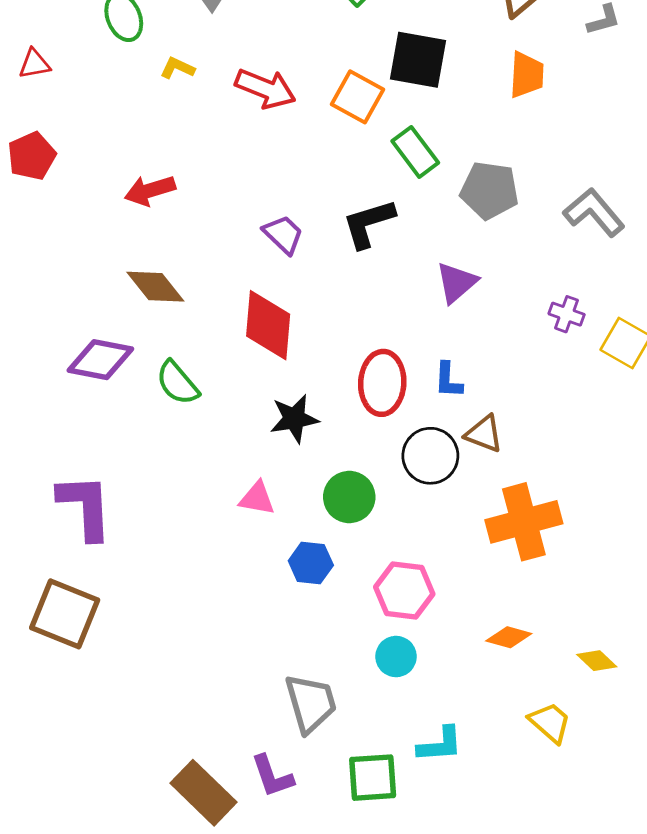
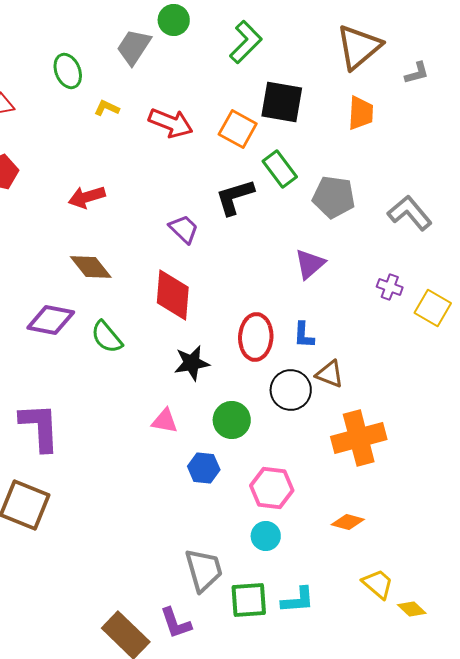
black L-shape: (369, 223) -> (235, 197), moved
yellow diamond: (597, 661) -> (412, 609), moved
green square: (373, 778) -> (249, 600), moved

